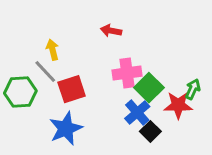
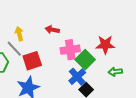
red arrow: (111, 31) -> (52, 30), moved
green arrow: (193, 89) -> (115, 72), moved, turned -120
red star: (178, 105) -> (105, 45), moved

